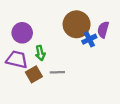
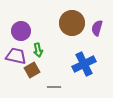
blue cross: (89, 39) -> (84, 64), moved, size x1.6
gray line: (57, 72) -> (54, 87), moved

